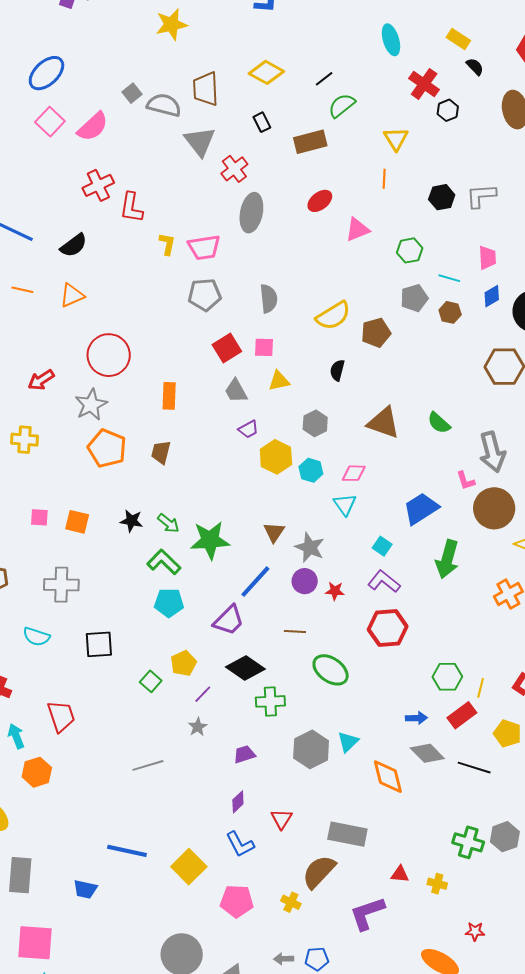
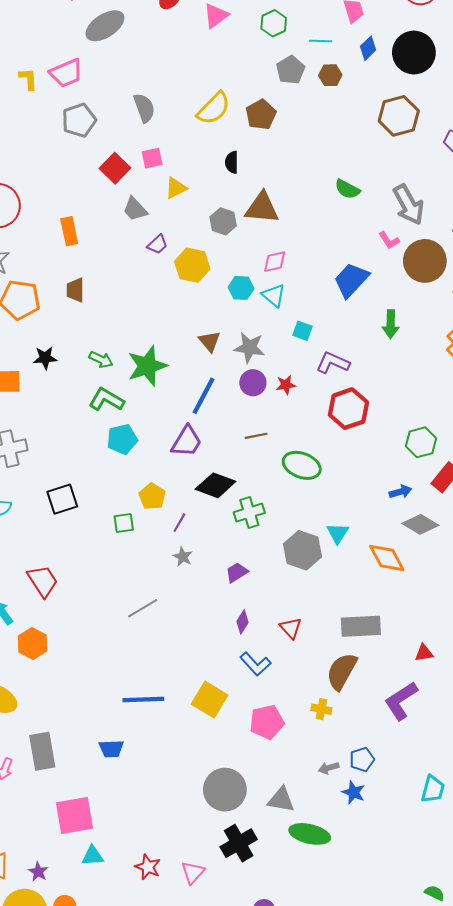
gray ellipse: (251, 213) -> (105, 26), turned 60
brown triangle: (384, 423) -> (262, 208), moved
cyan hexagon: (311, 470) -> (241, 288), moved
black star: (131, 521) -> (45, 358), moved
cyan square: (382, 546) -> (302, 331), moved
green arrow: (447, 559) -> (391, 324), size x0.7
green square: (151, 681) -> (124, 523), turned -35

